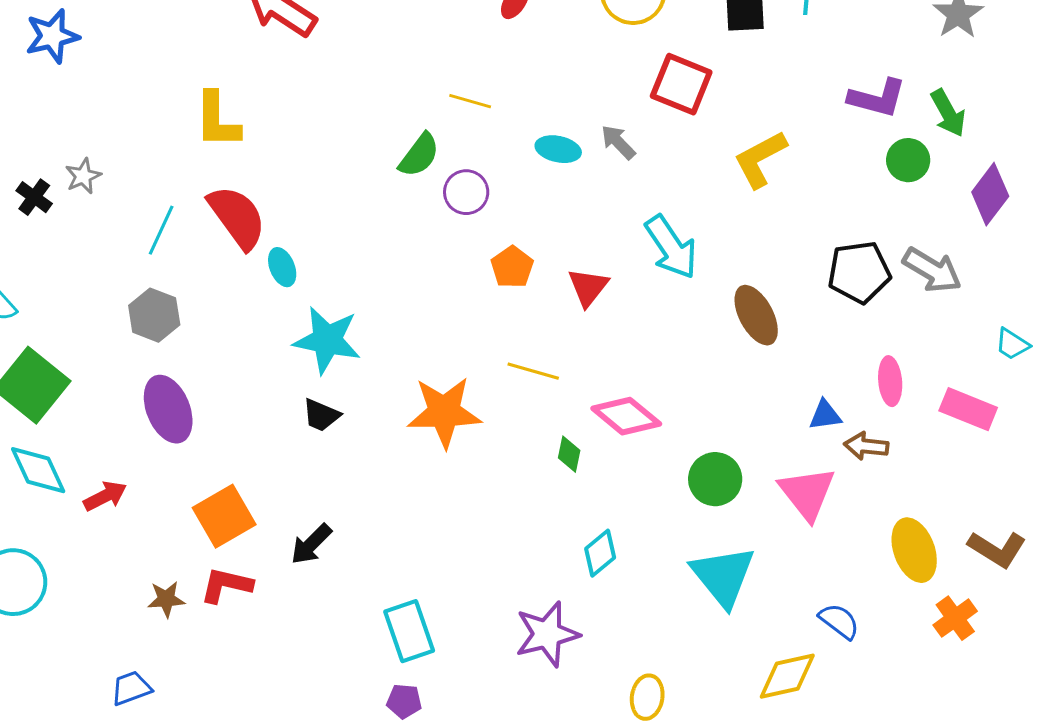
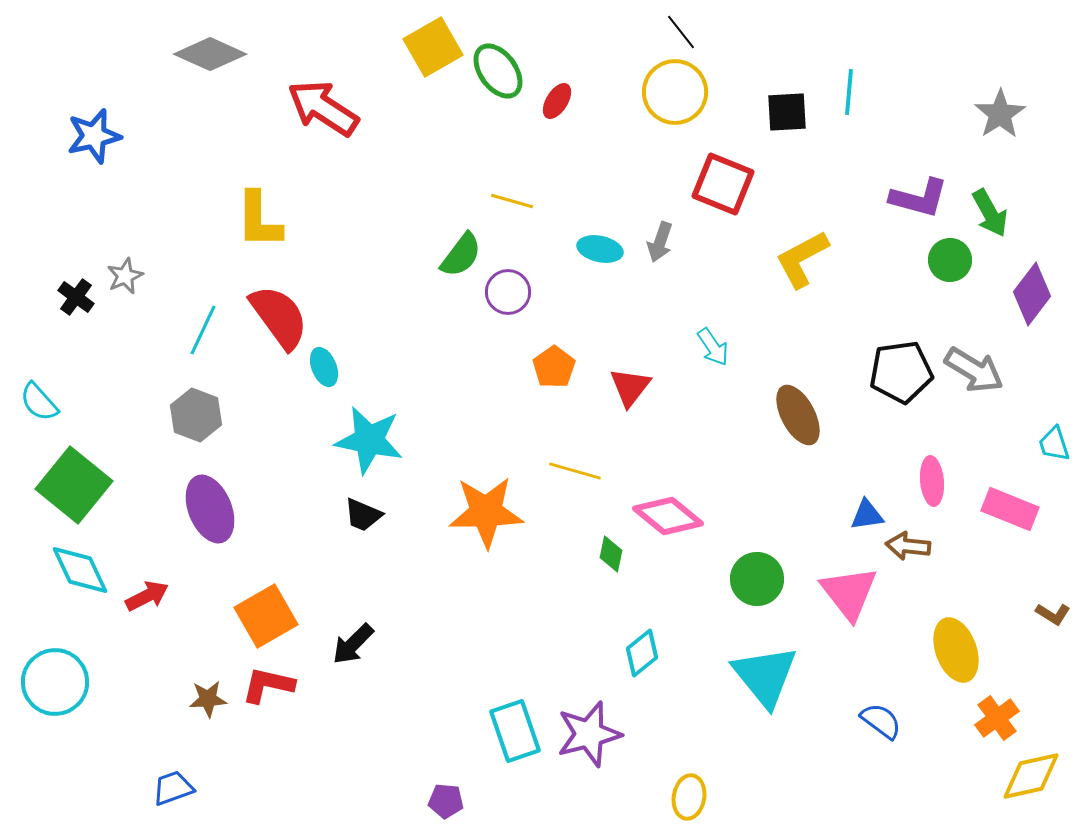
gray arrow: (618, 142) -> (660, 242), turned -117
cyan arrow: (671, 247) -> (713, 347), size x0.6
cyan trapezoid: (1012, 344) -> (1054, 444), turned 39
brown L-shape: (997, 549) -> (1053, 614), moved, size x0.6
cyan rectangle: (409, 631) -> (515, 731), moved
yellow diamond: (787, 676) -> (1031, 776), moved

